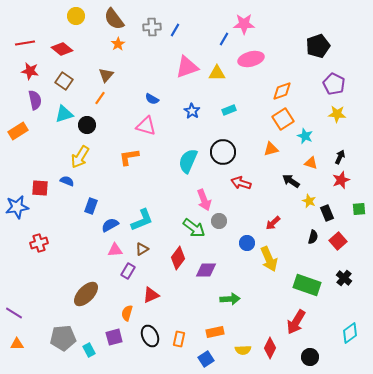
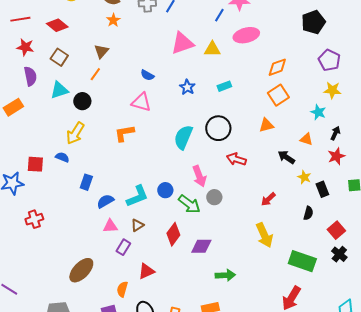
cyan star: (305, 136) -> (318, 112), moved
red square: (338, 241) -> (336, 230), moved
blue circle: (247, 243) -> (165, 190), moved

